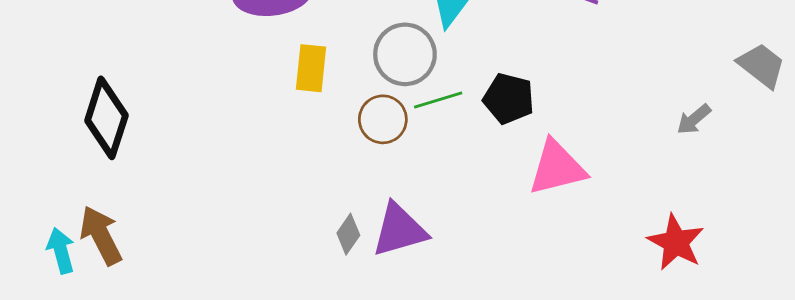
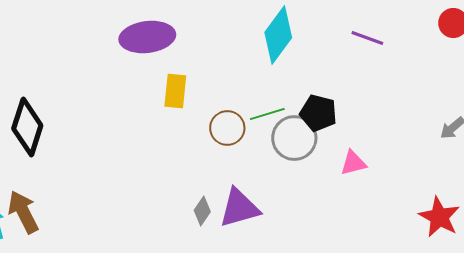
gray circle: (405, 54) -> (294, 138), moved
pink triangle: (557, 168) -> (353, 163), size x0.6

